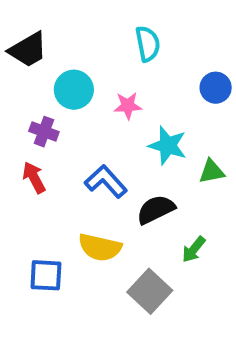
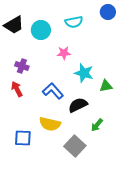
cyan semicircle: (148, 44) -> (74, 22), turned 90
blue circle: (216, 88) -> (108, 12), moved
cyan circle: (74, 90) -> (41, 30), moved

